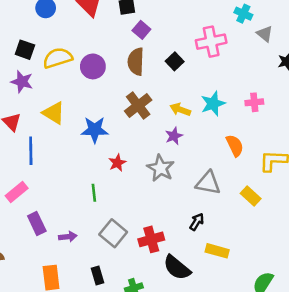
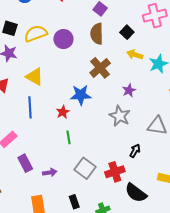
yellow arrow: (180, 109) -> (135, 55), moved
blue star: (95, 130) -> (81, 95), moved
blue line: (31, 151) -> (30, 107), moved
red star: (117, 163) -> (63, 112), moved
black arrow: (197, 222) -> (135, 151), moved

